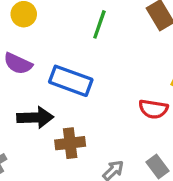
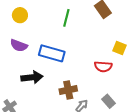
brown cross: (70, 143) -> (68, 90), moved

